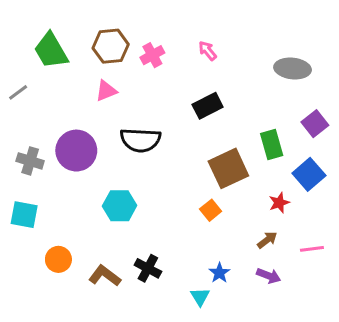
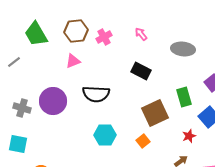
gray ellipse: (293, 69) -> (183, 49), moved
black rectangle: (208, 106) -> (141, 71), turned 54
cyan hexagon: (120, 206) -> (105, 135), moved

